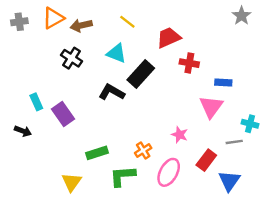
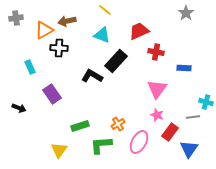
gray star: (242, 16) -> (186, 13), moved
orange triangle: (53, 18) -> (44, 30), moved
yellow line: (127, 22) -> (105, 10), moved
cyan triangle: (116, 53) -> (102, 35), moved
black cross: (71, 58) -> (59, 48), turned -30
cyan rectangle: (36, 102) -> (30, 67), moved
pink triangle: (211, 107) -> (157, 89), moved
pink star: (180, 135) -> (157, 115), moved

